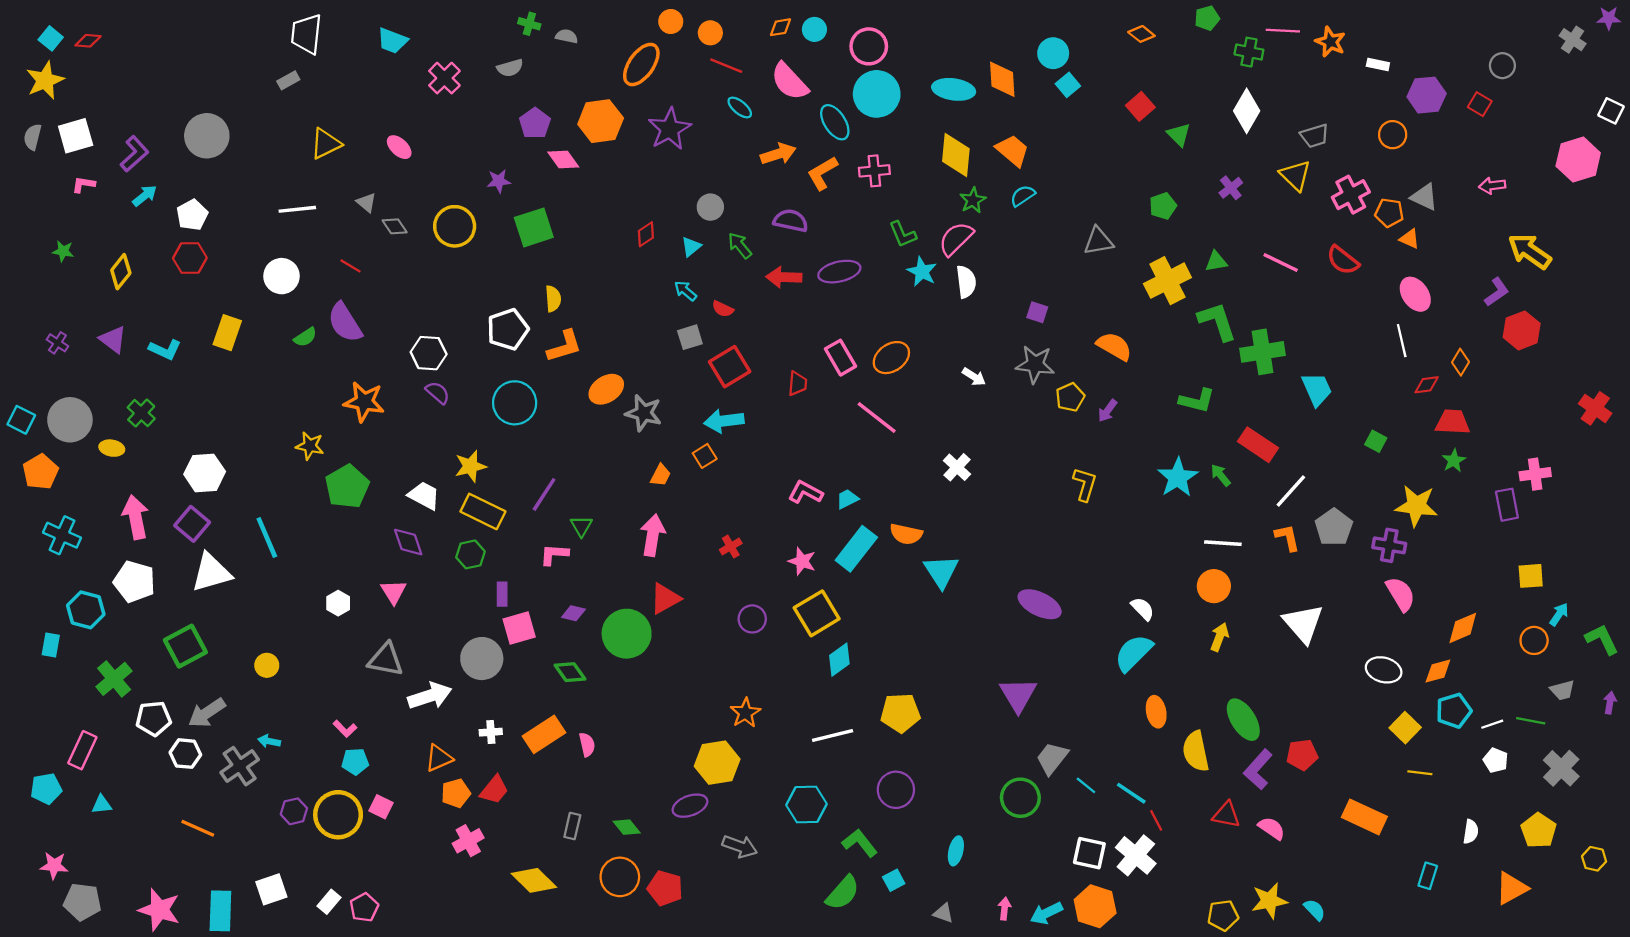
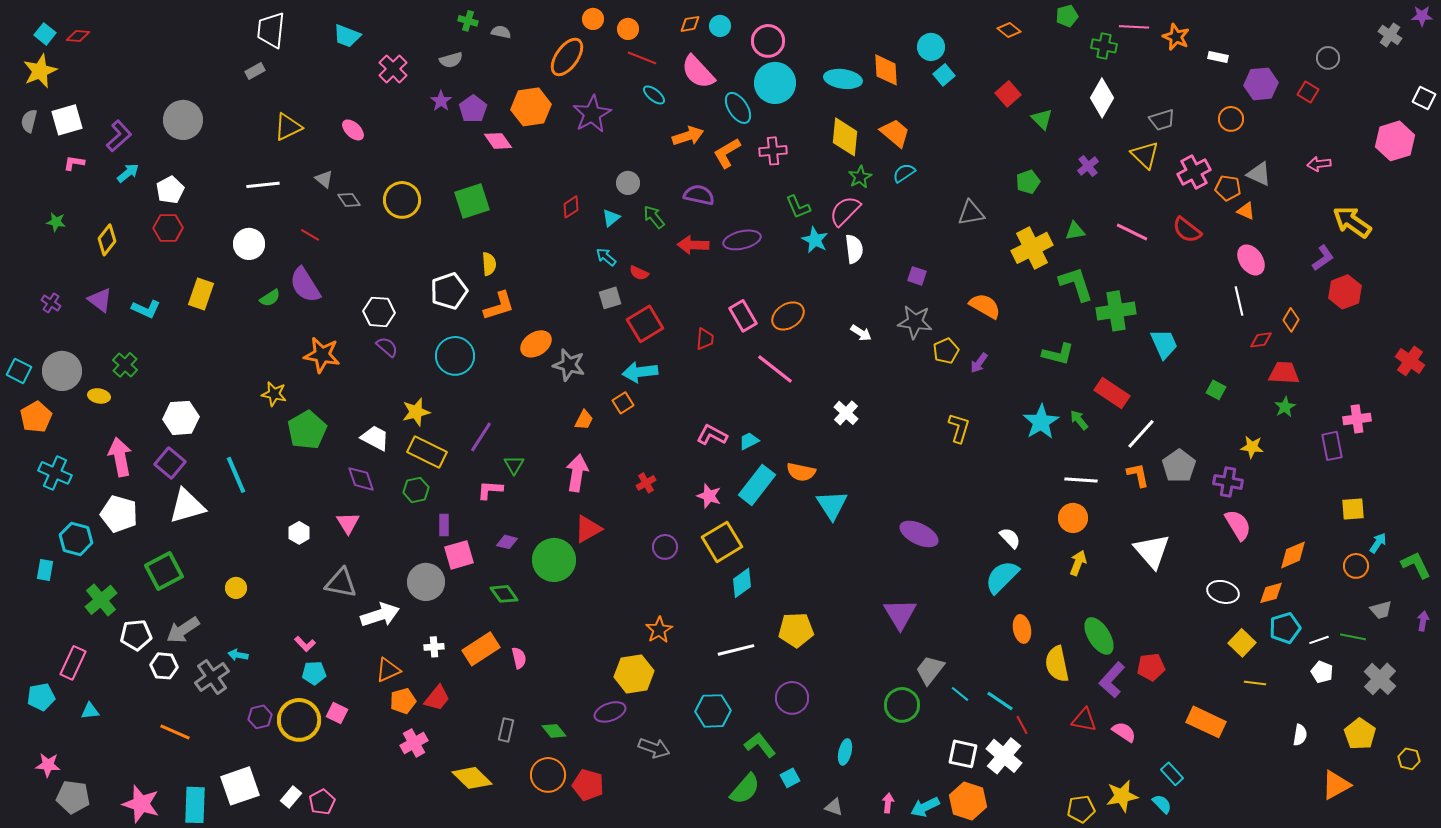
purple star: (499, 181) -> (441, 101), moved, turned -30
yellow star: (1416, 506) -> (1252, 447), size x0.6
cyan rectangle: (1428, 876) -> (1172, 774), moved, turned -60
white square: (271, 889) -> (240, 786), size x1.4

